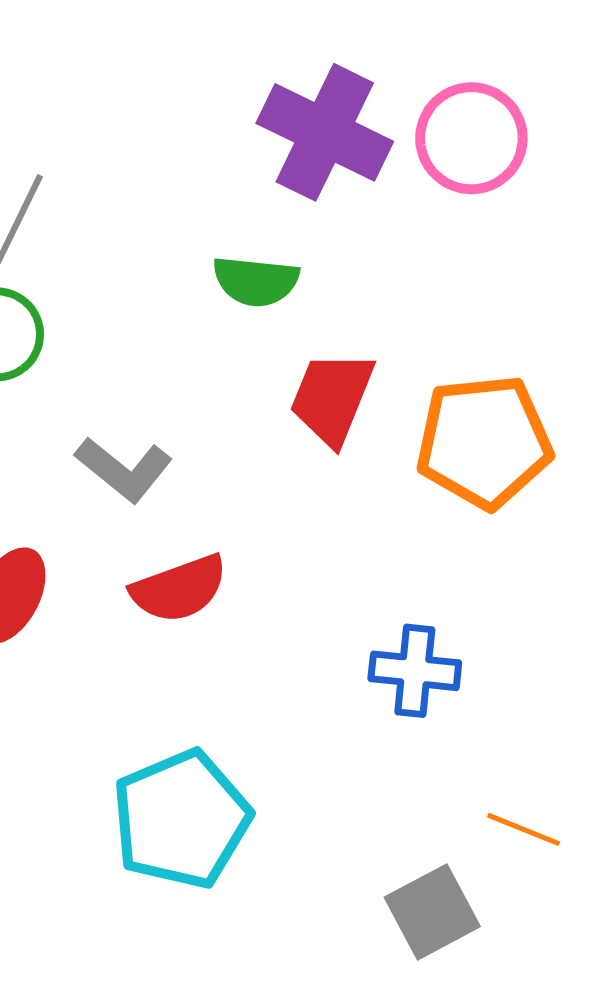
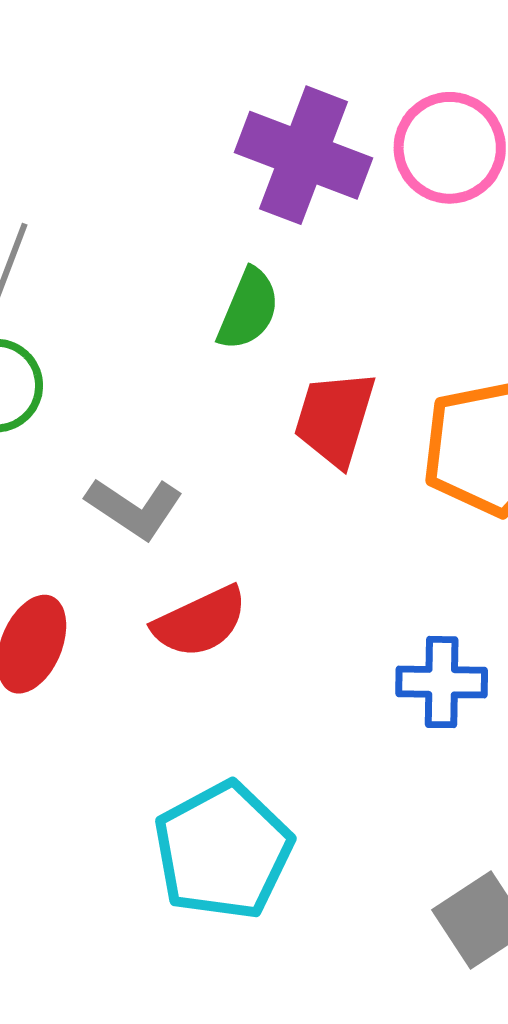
green semicircle: (256, 281) -> (248, 309), turned -68

